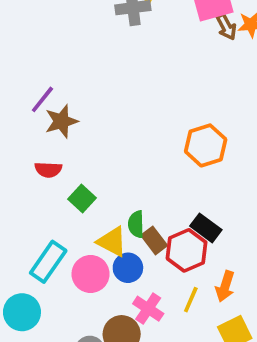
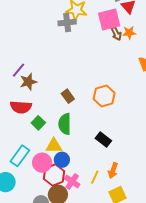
red semicircle: (48, 170) -> (21, 107), size x1.5
green semicircle: (136, 224) -> (65, 124), moved, size x1.5
brown rectangle: (154, 240) -> (68, 96), moved
yellow triangle: (112, 242) -> (54, 146), turned -30
red hexagon: (187, 250) -> (54, 175), moved

